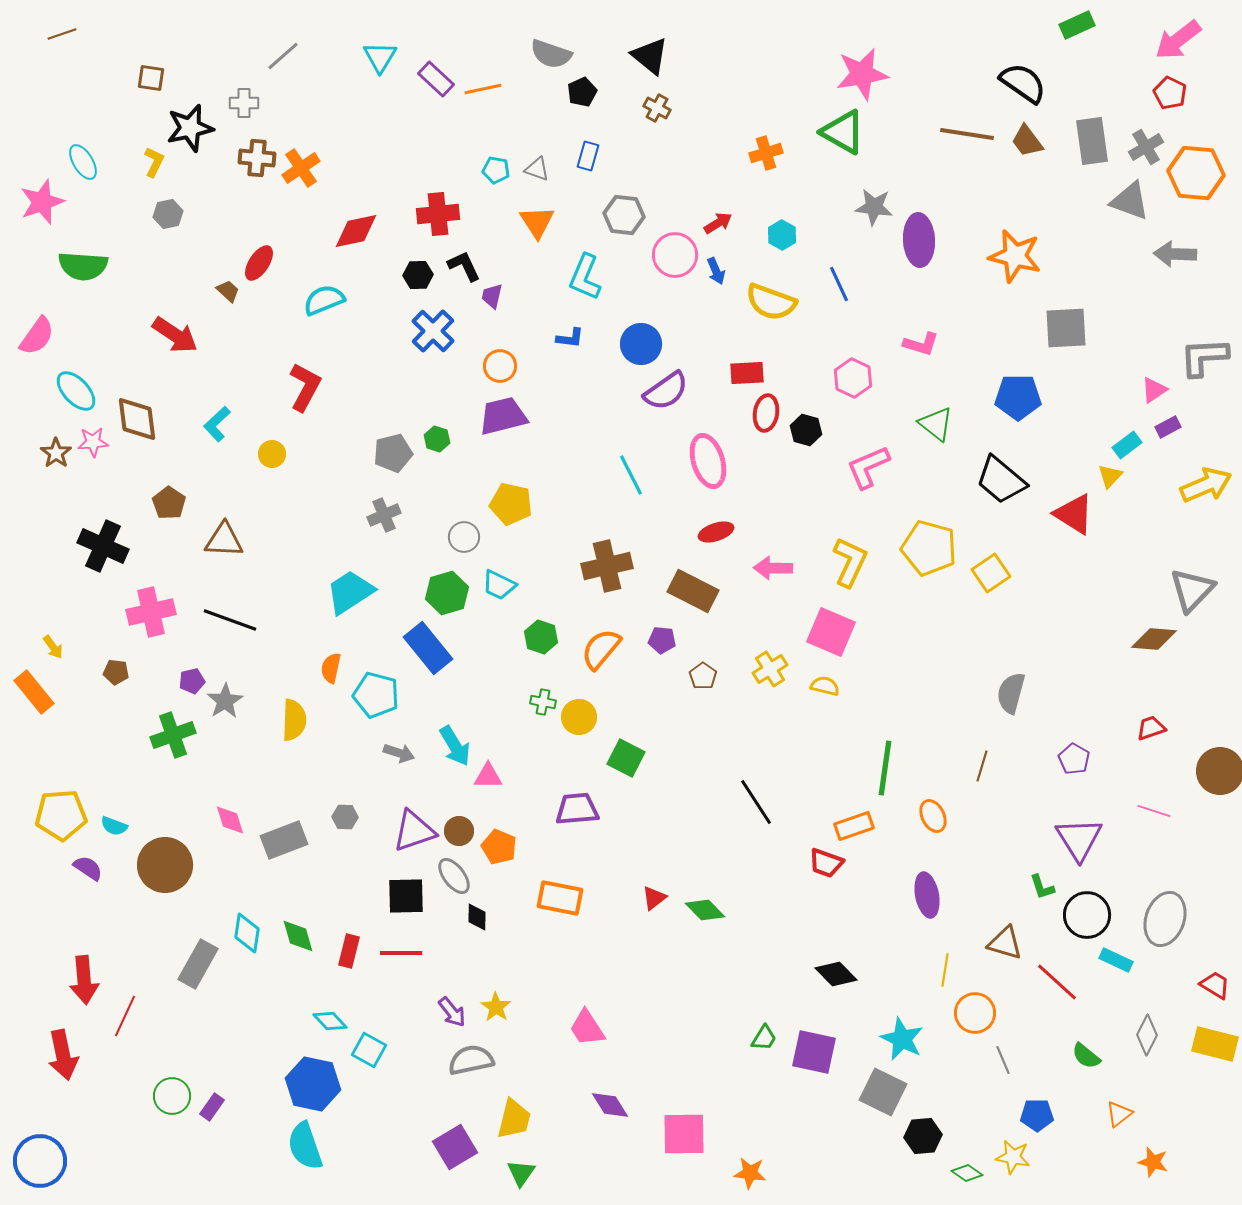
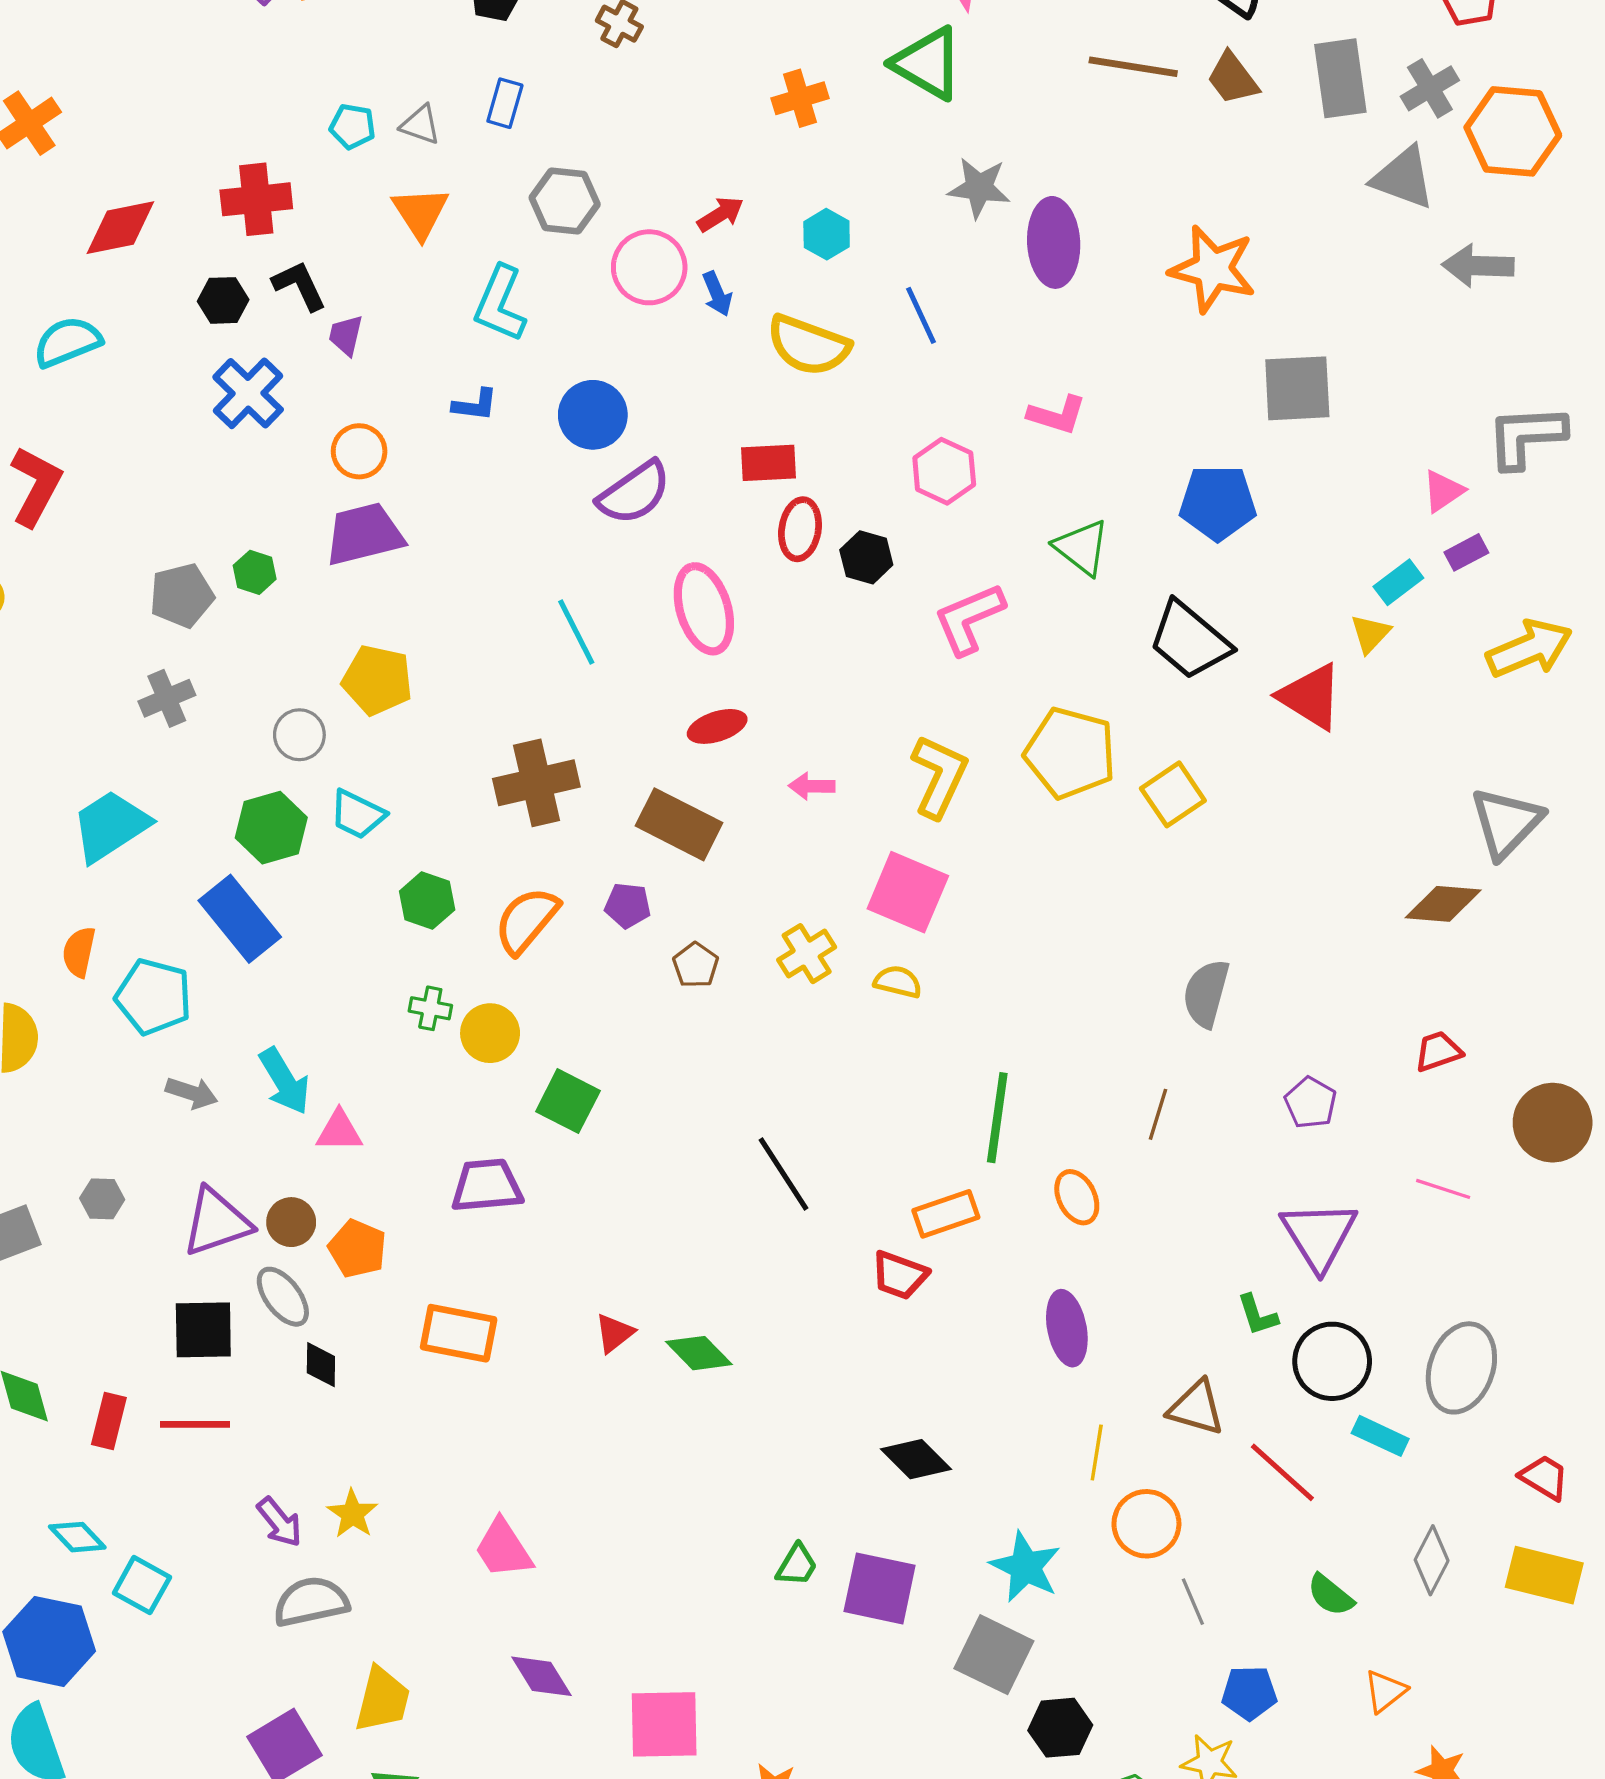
pink arrow: (773, 568) -> (812, 786), size x0.7

